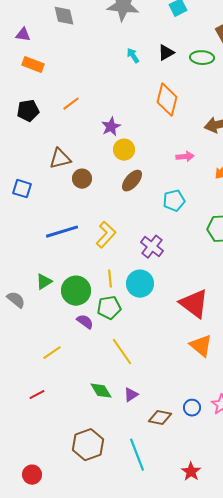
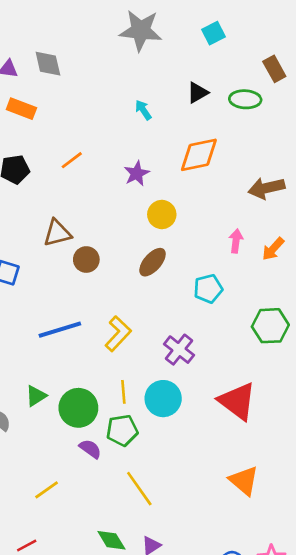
gray diamond: (64, 16) -> (48, 64), moved
cyan arrow: (133, 56) -> (143, 110), moved
orange diamond: (167, 100) -> (199, 155), turned 64
purple star: (111, 127) -> (137, 173), moved
yellow circle: (124, 150) -> (162, 214), moved
pink arrow: (185, 157) -> (236, 241), moved, turned -78
red triangle: (194, 304) -> (237, 401), moved

